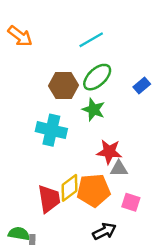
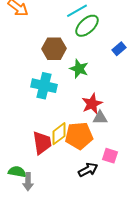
green ellipse: (97, 77) -> (87, 26), moved
red star: (109, 152) -> (92, 104), turned -30
pink square: (131, 202) -> (110, 156), moved

